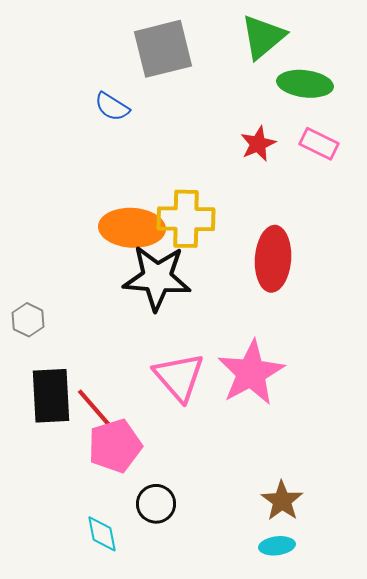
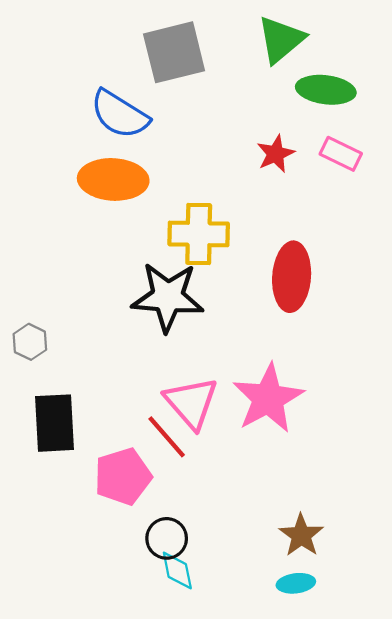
blue semicircle: (112, 107) -> (120, 114), size x1.6
orange ellipse: (132, 228) -> (113, 179), moved
red line: (95, 409) -> (167, 437), moved
cyan diamond: (102, 534) -> (177, 570), moved

